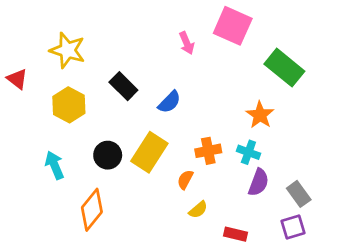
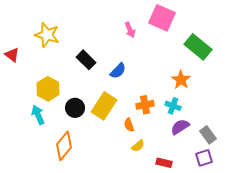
yellow hexagon: (69, 105) -> (48, 89), moved
orange semicircle: (185, 180) -> (129, 125), turned -48
purple semicircle: (259, 182) -> (180, 127), turned -144

